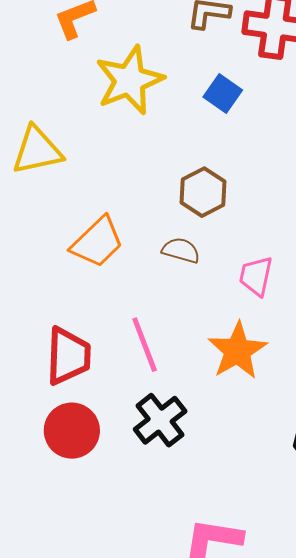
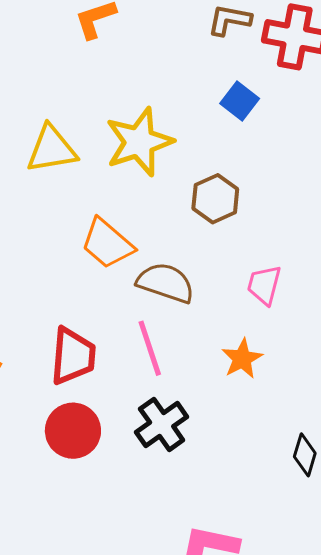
yellow star: (130, 80) -> (139, 142), moved
orange trapezoid: (97, 242) -> (107, 244), turned 82
brown semicircle: (181, 250) -> (166, 283), moved, size x1.5
orange star: (237, 351) -> (242, 359), size x0.7

